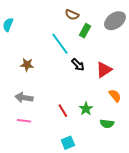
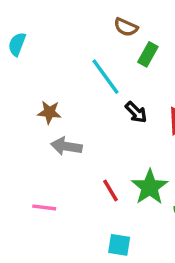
gray arrow: (24, 98) -> (66, 146), moved
green star: (86, 109) -> (150, 187), size x1.5
cyan square: (68, 143) -> (119, 245), turned 32

